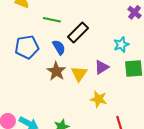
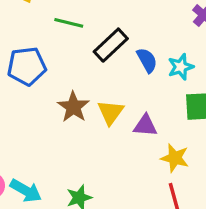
blue semicircle: (59, 47) -> (147, 60), moved
purple triangle: (102, 67) -> (145, 126), moved, turned 35
yellow star: (98, 99) -> (175, 158), moved

